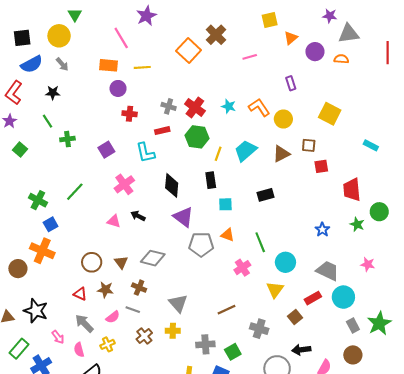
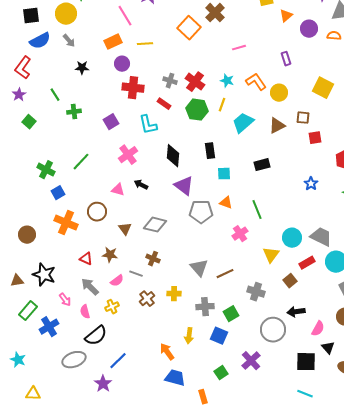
pink line: (250, 57) -> (239, 48), moved
orange rectangle: (109, 65) -> (113, 42), turned -30
black star: (53, 93) -> (82, 68), moved
red cross: (130, 114) -> (133, 88), size x1.5
red rectangle: (162, 131) -> (164, 104), turned 48
yellow line: (218, 154) -> (222, 105), moved
blue star: (322, 230) -> (311, 184), moved
orange cross: (42, 251) -> (66, 223), moved
brown circle: (92, 262) -> (97, 212), moved
cyan circle: (285, 262) -> (292, 238), moved
brown cross: (139, 288) -> (153, 259), moved
gray triangle: (178, 303) -> (199, 268), moved

